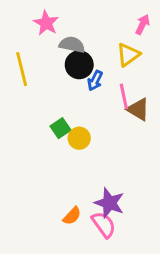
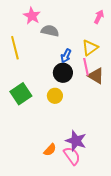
yellow triangle: (128, 55) -> (90, 48), moved
black circle: (79, 65) -> (63, 73), moved
green square: (60, 128) -> (21, 94), moved, size x1.5

